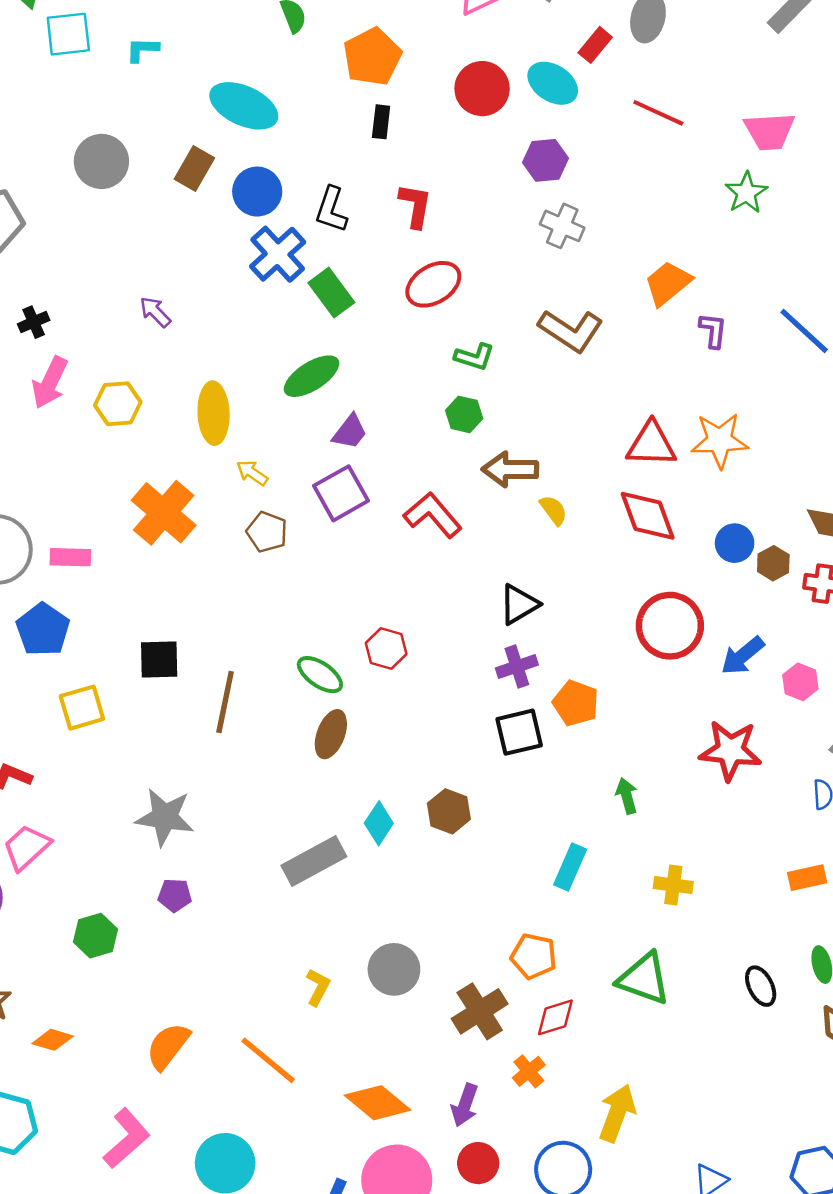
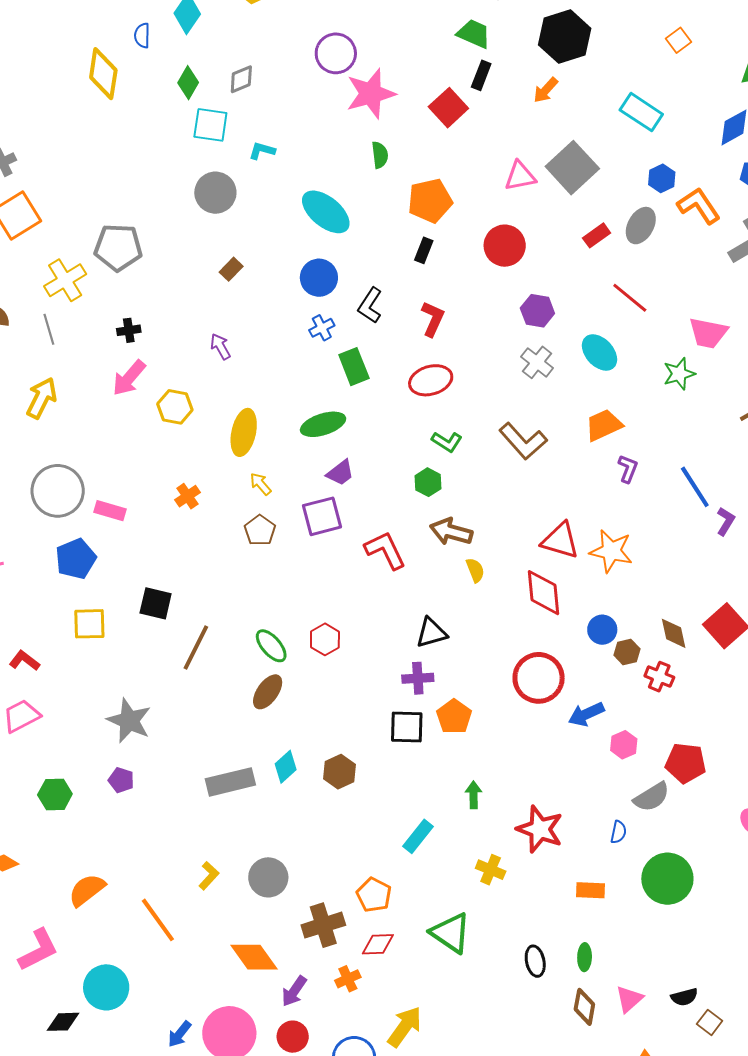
cyan ellipse: (553, 83) -> (599, 352), moved
gray circle: (101, 161) -> (215, 193), moved
brown rectangle: (194, 168) -> (231, 269), moved, size x0.7
blue cross: (278, 254) -> (322, 328), size x0.6
orange cross: (164, 513) -> (187, 496), size x0.5
red star: (730, 750) -> (540, 829), moved
orange diamond: (378, 1103) -> (254, 957), moved

